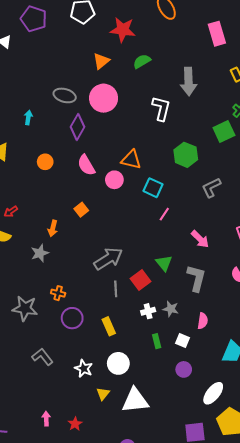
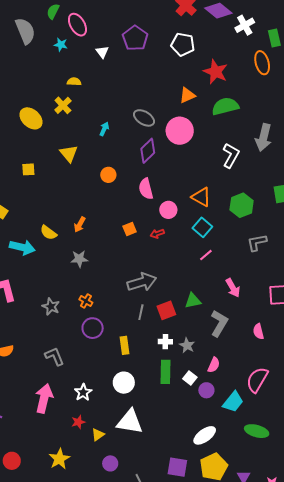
green semicircle: (142, 61) -> (225, 106), size x1.5
orange triangle: (131, 160) -> (201, 197), moved
red arrow: (11, 212) -> (157, 234), moved
orange arrow: (53, 228) -> (80, 225), moved
green triangle: (164, 263) -> (193, 301), turned 42
gray star: (25, 308) -> (51, 307), size x0.7
green rectangle: (157, 341) -> (165, 372), size x1.6
white star: (84, 368) -> (83, 392), moved
purple circle: (184, 369) -> (206, 390), moved
yellow triangle: (103, 394) -> (98, 435), moved
pink arrow: (46, 419) -> (44, 398), moved, size x2.0
red star: (75, 424) -> (78, 422), moved

